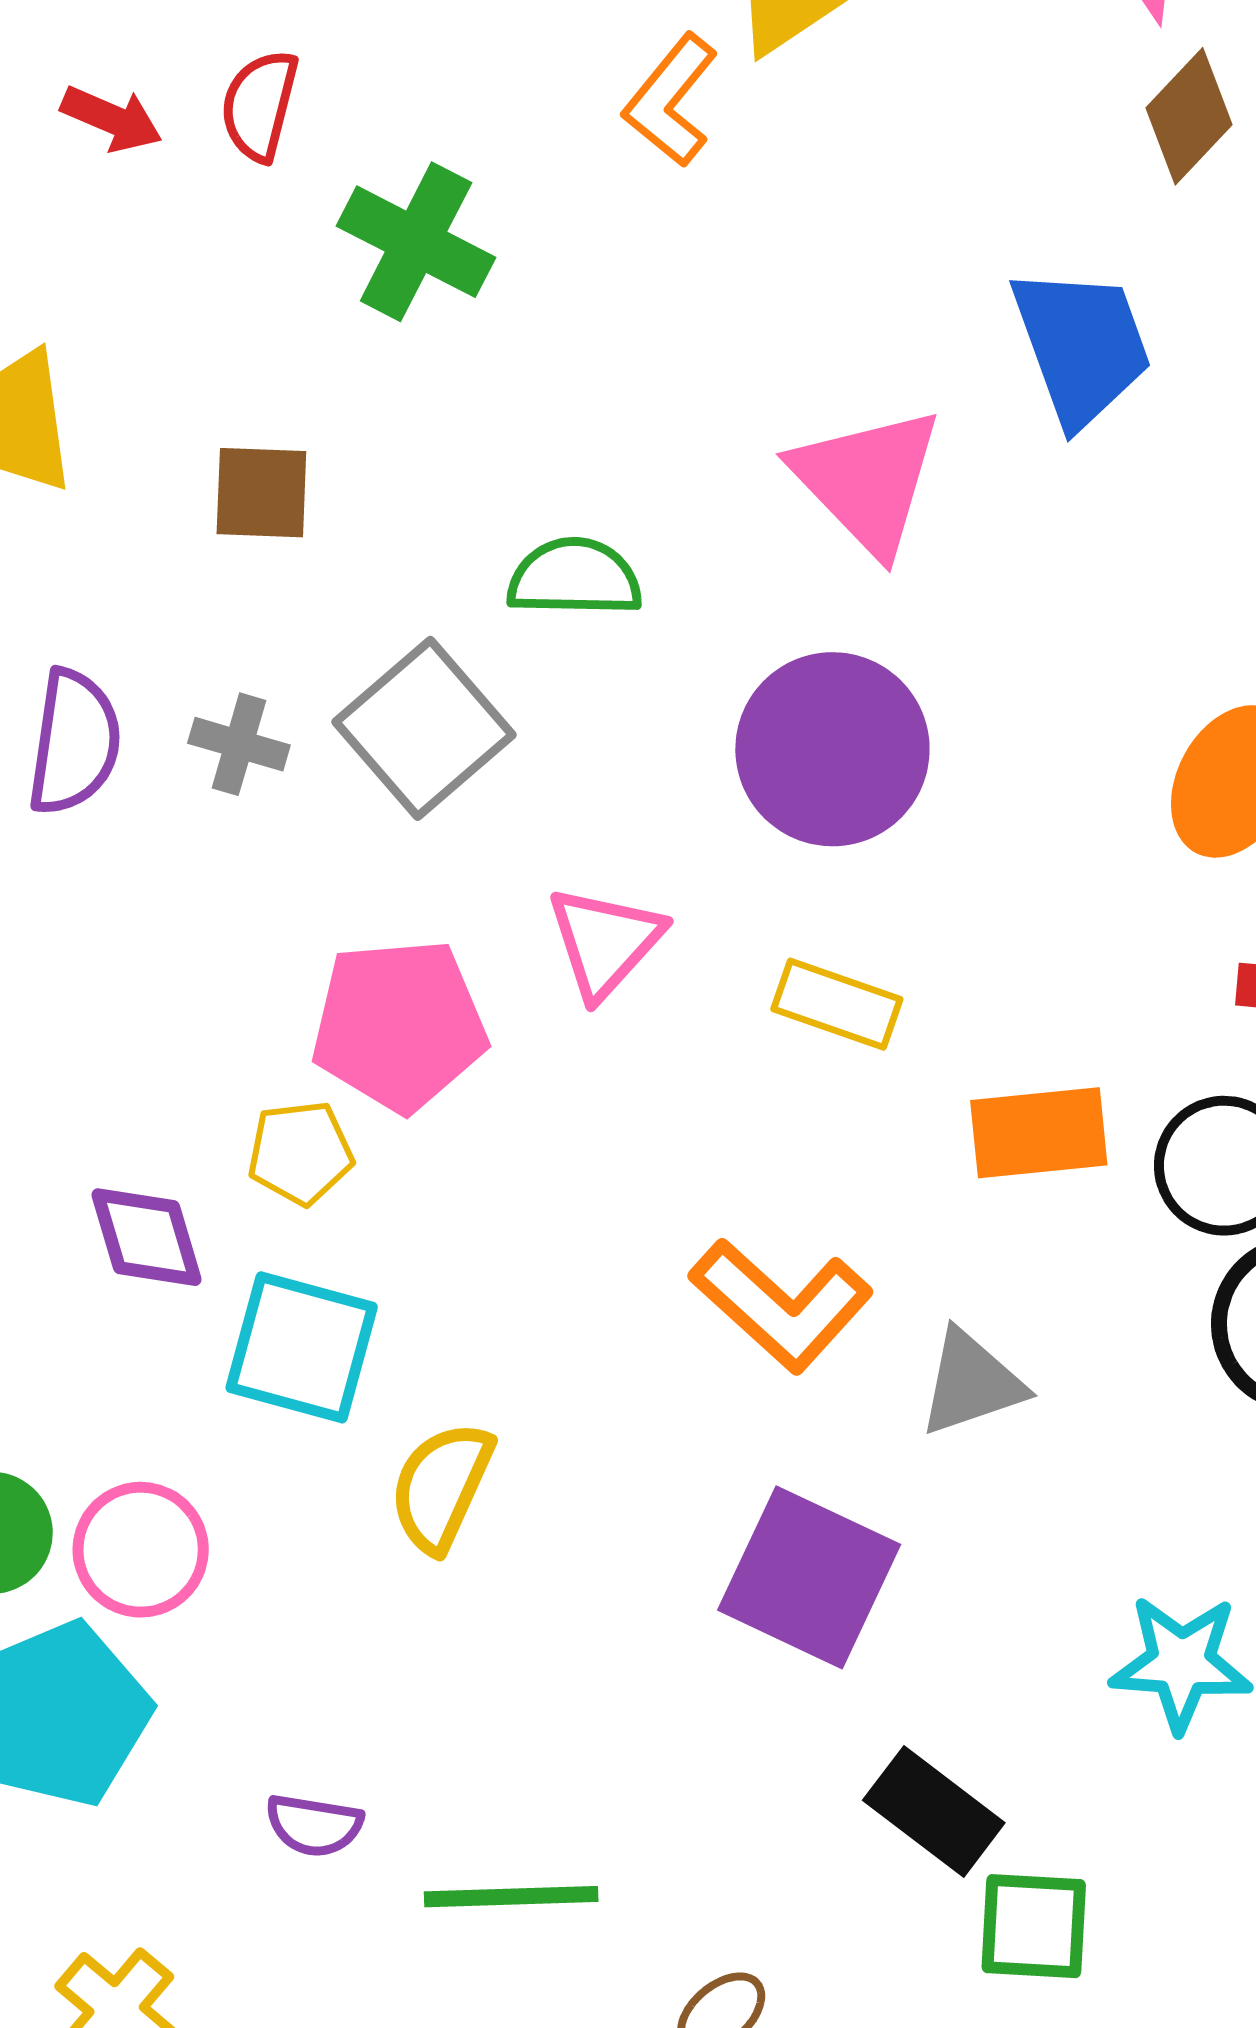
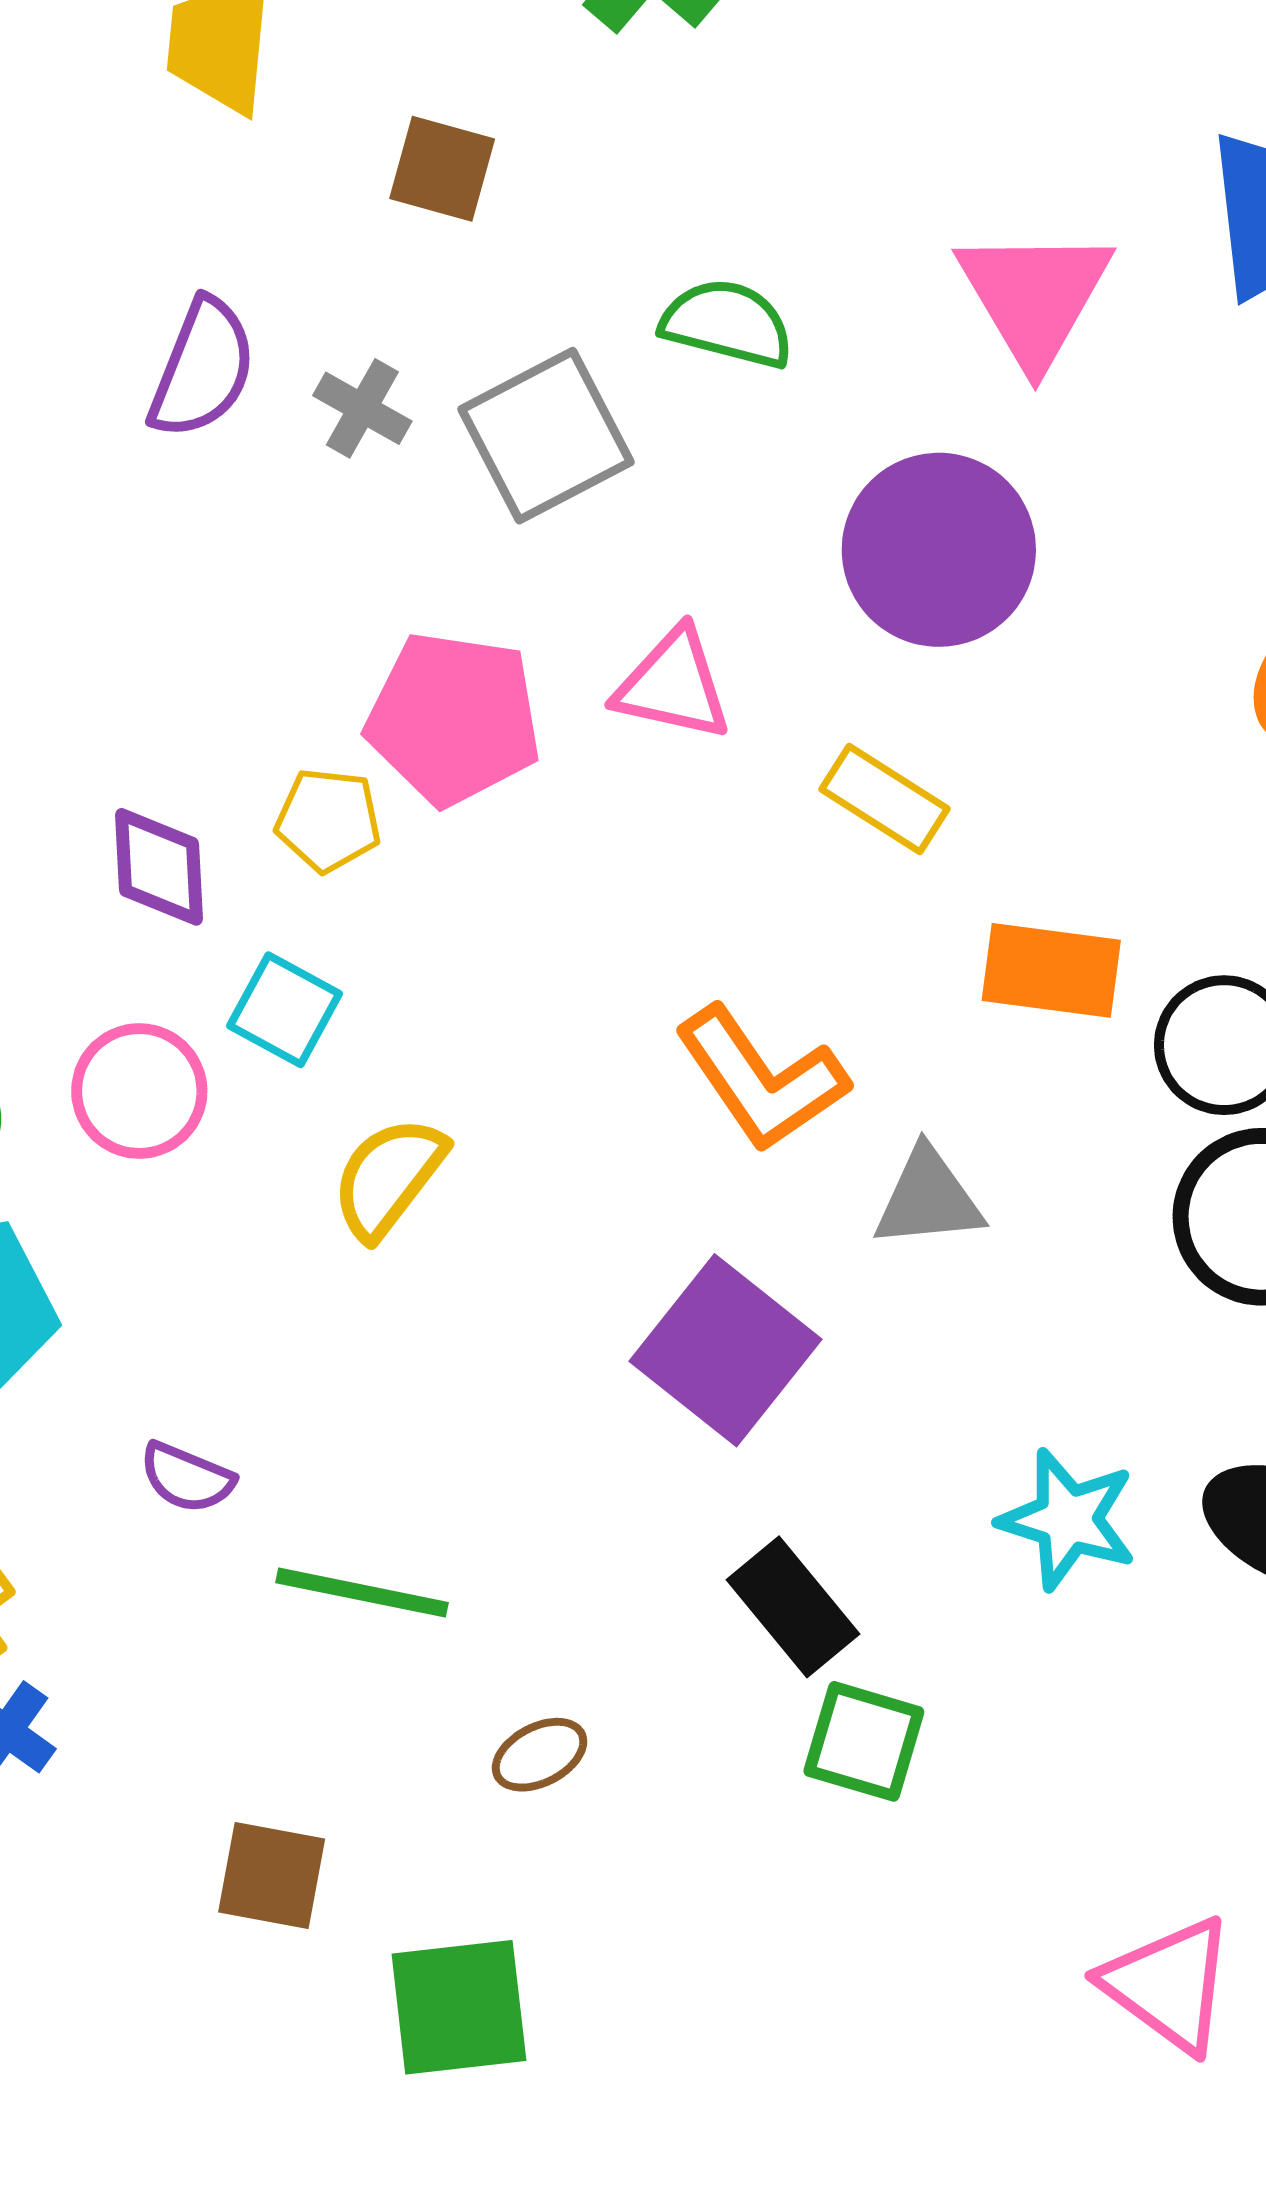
pink triangle: (605, 942) -> (673, 685), turned 47
cyan square: (302, 1347) -> (285, 1010), size x0.7
pink circle: (141, 1550) -> (139, 1091), moved

